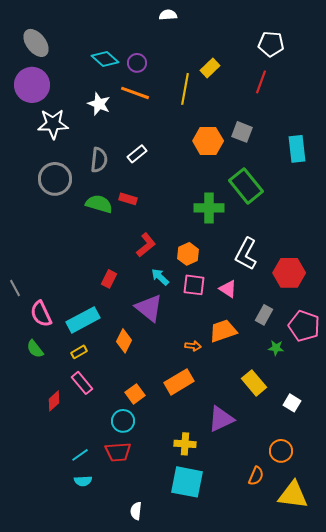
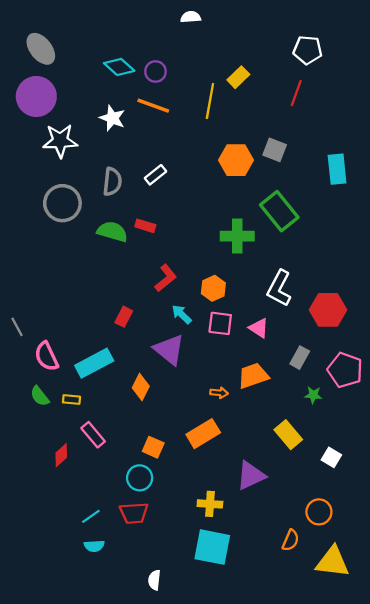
yellow rectangle: (79, 352) -> (72, 400), moved, turned 35
orange square: (135, 394) -> (153, 447), turned -30

